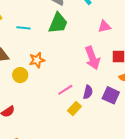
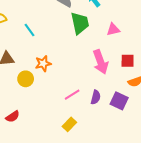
green trapezoid: (58, 23) -> (80, 23), moved, turned -35
cyan line: (23, 28) -> (29, 30), turned 48
yellow rectangle: (74, 109) -> (69, 124), moved

